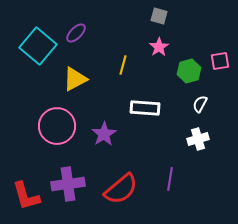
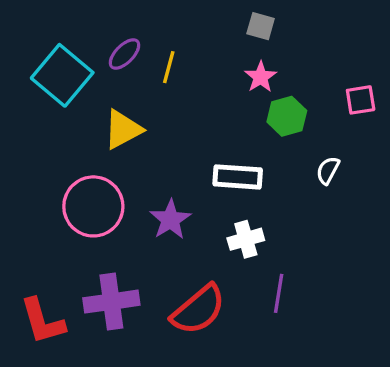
yellow line: (123, 65) -> (169, 67), moved
green hexagon: (189, 71) -> (287, 116), moved
white cross: (198, 139) -> (246, 239), moved

